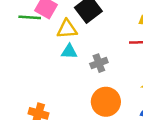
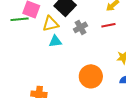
gray cross: (99, 63) -> (80, 27), moved

